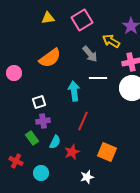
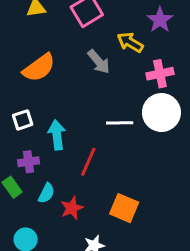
white line: (98, 78) -> (120, 123), moved
cyan arrow: (74, 91) -> (57, 135), moved
white square: (39, 102) -> (23, 120), moved

